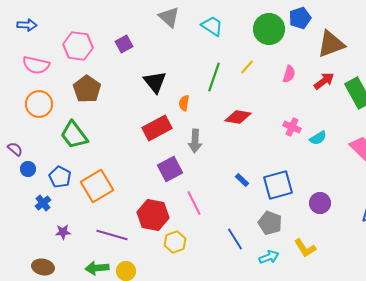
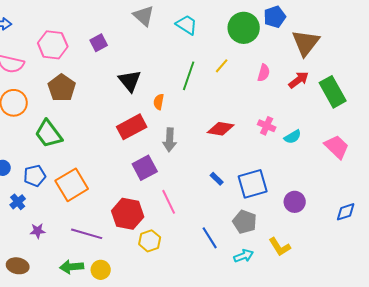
brown triangle: (331, 44) -> (306, 43), turned -32
red diamond: (238, 117) -> (221, 129), moved
blue pentagon: (60, 177) -> (35, 176), turned 30

